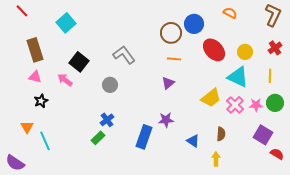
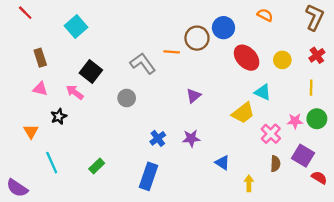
brown rectangle: (35, 50) -> (40, 58), size x0.7
orange line: (174, 59) -> (172, 52), moved
cyan triangle: (238, 77) -> (263, 92), moved, size x0.7
black star: (41, 101) -> (59, 116), moved
pink cross: (235, 105) -> (271, 134), moved
blue cross: (107, 120) -> (158, 138), moved
orange triangle: (27, 127) -> (31, 131), moved
brown semicircle: (221, 134) -> (275, 164), moved
blue rectangle: (144, 137) -> (149, 176), moved
green rectangle: (98, 138) -> (97, 166), moved

